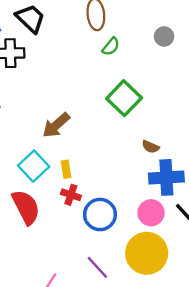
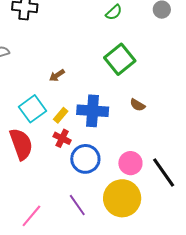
brown arrow: (56, 125) -> (57, 75), size x0.6
yellow rectangle: (66, 169) -> (61, 115), turned 42
blue cross: (166, 177) -> (93, 111), moved

